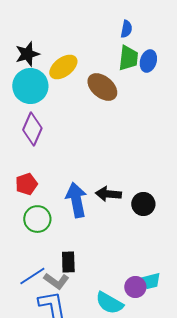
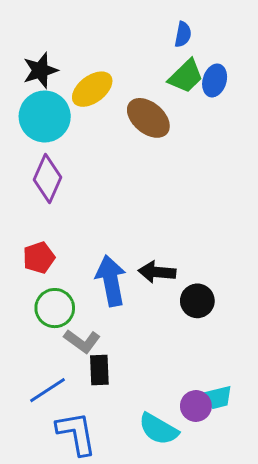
green trapezoid: (128, 58) -> (186, 76), turned 40
black circle: (143, 204) -> (197, 301), moved
gray L-shape: (56, 281) -> (82, 341), moved

